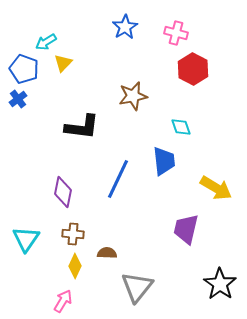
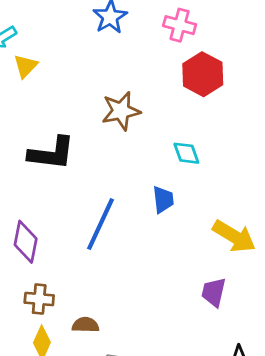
blue trapezoid: (164, 161) -> (163, 200), size x0.7
purple trapezoid: (186, 229) -> (214, 292), moved, size x0.7

